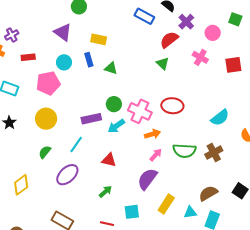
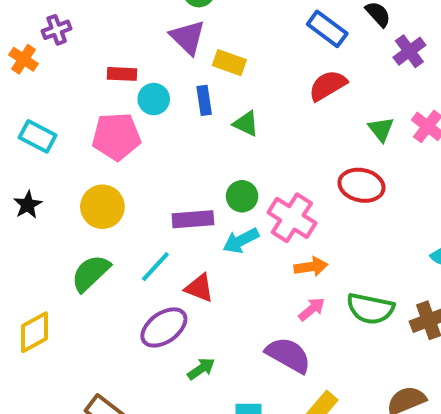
purple triangle: (63, 32) -> (188, 37), moved
red semicircle: (169, 40) -> (328, 85), moved
red rectangle: (28, 57) -> (122, 74), moved
green triangle: (163, 64) -> (381, 129), moved
red ellipse: (172, 106) -> (361, 185), moved
green semicircle: (45, 152) -> (91, 273), size x1.5
red triangle: (109, 160) -> (199, 288), moved
purple ellipse: (67, 175) -> (164, 327), moved
purple semicircle: (147, 179) -> (288, 355), turned 75

